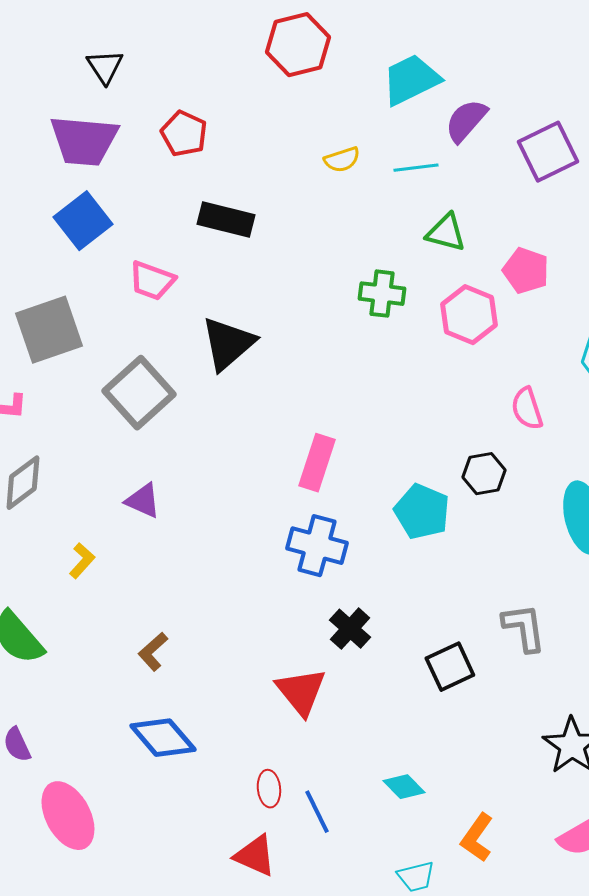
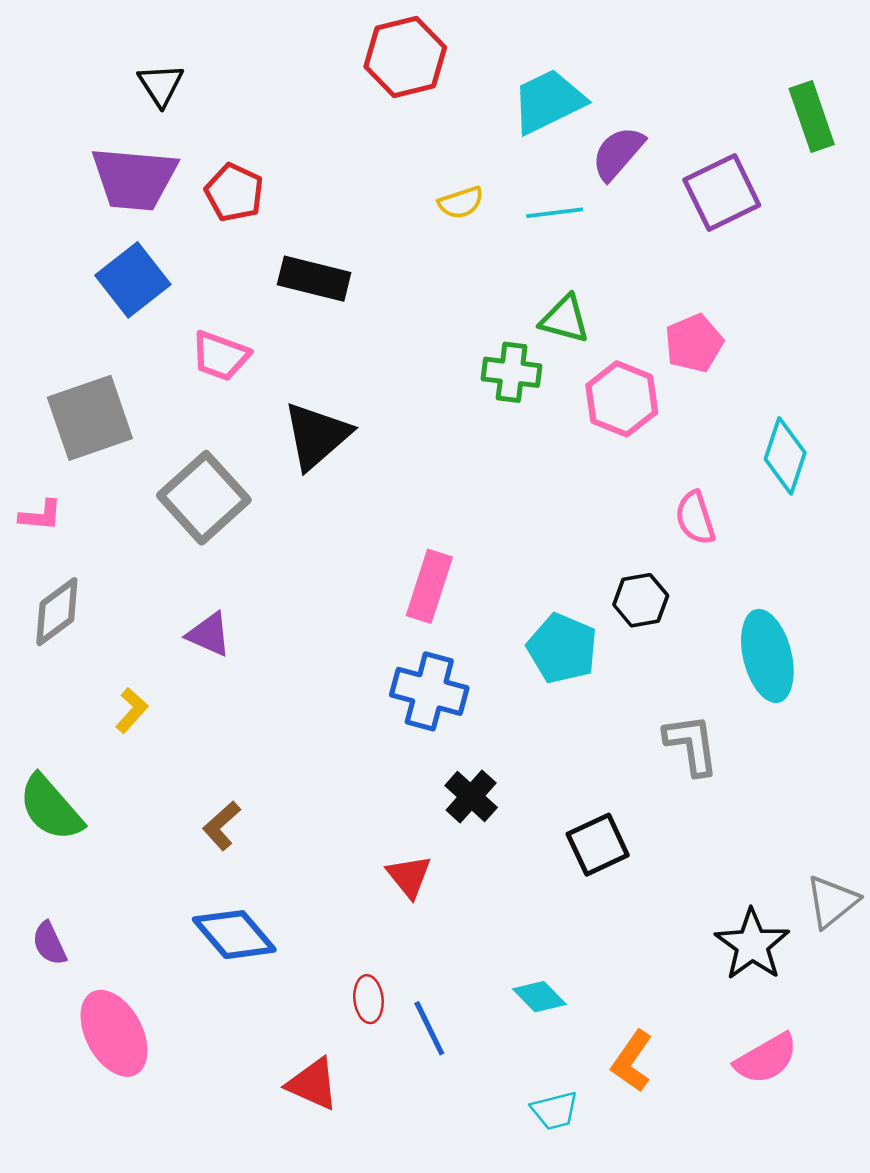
red pentagon: (184, 134) -> (234, 192), moved
green triangle: (446, 233) -> (565, 319), moved
pink pentagon: (526, 271) -> (694, 343), turned 30
gray L-shape: (524, 628) -> (691, 745), moved
red triangle: (301, 692) -> (409, 876), size x0.7
red triangle: (255, 856) -> (313, 1084), moved

